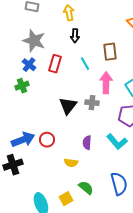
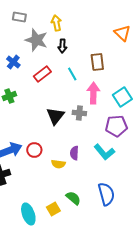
gray star: (34, 41) -> (36, 40), moved
red rectangle: (55, 64) -> (42, 74), turned 36
blue cross: (29, 65) -> (13, 62), moved
yellow semicircle: (71, 163) -> (58, 164), moved

